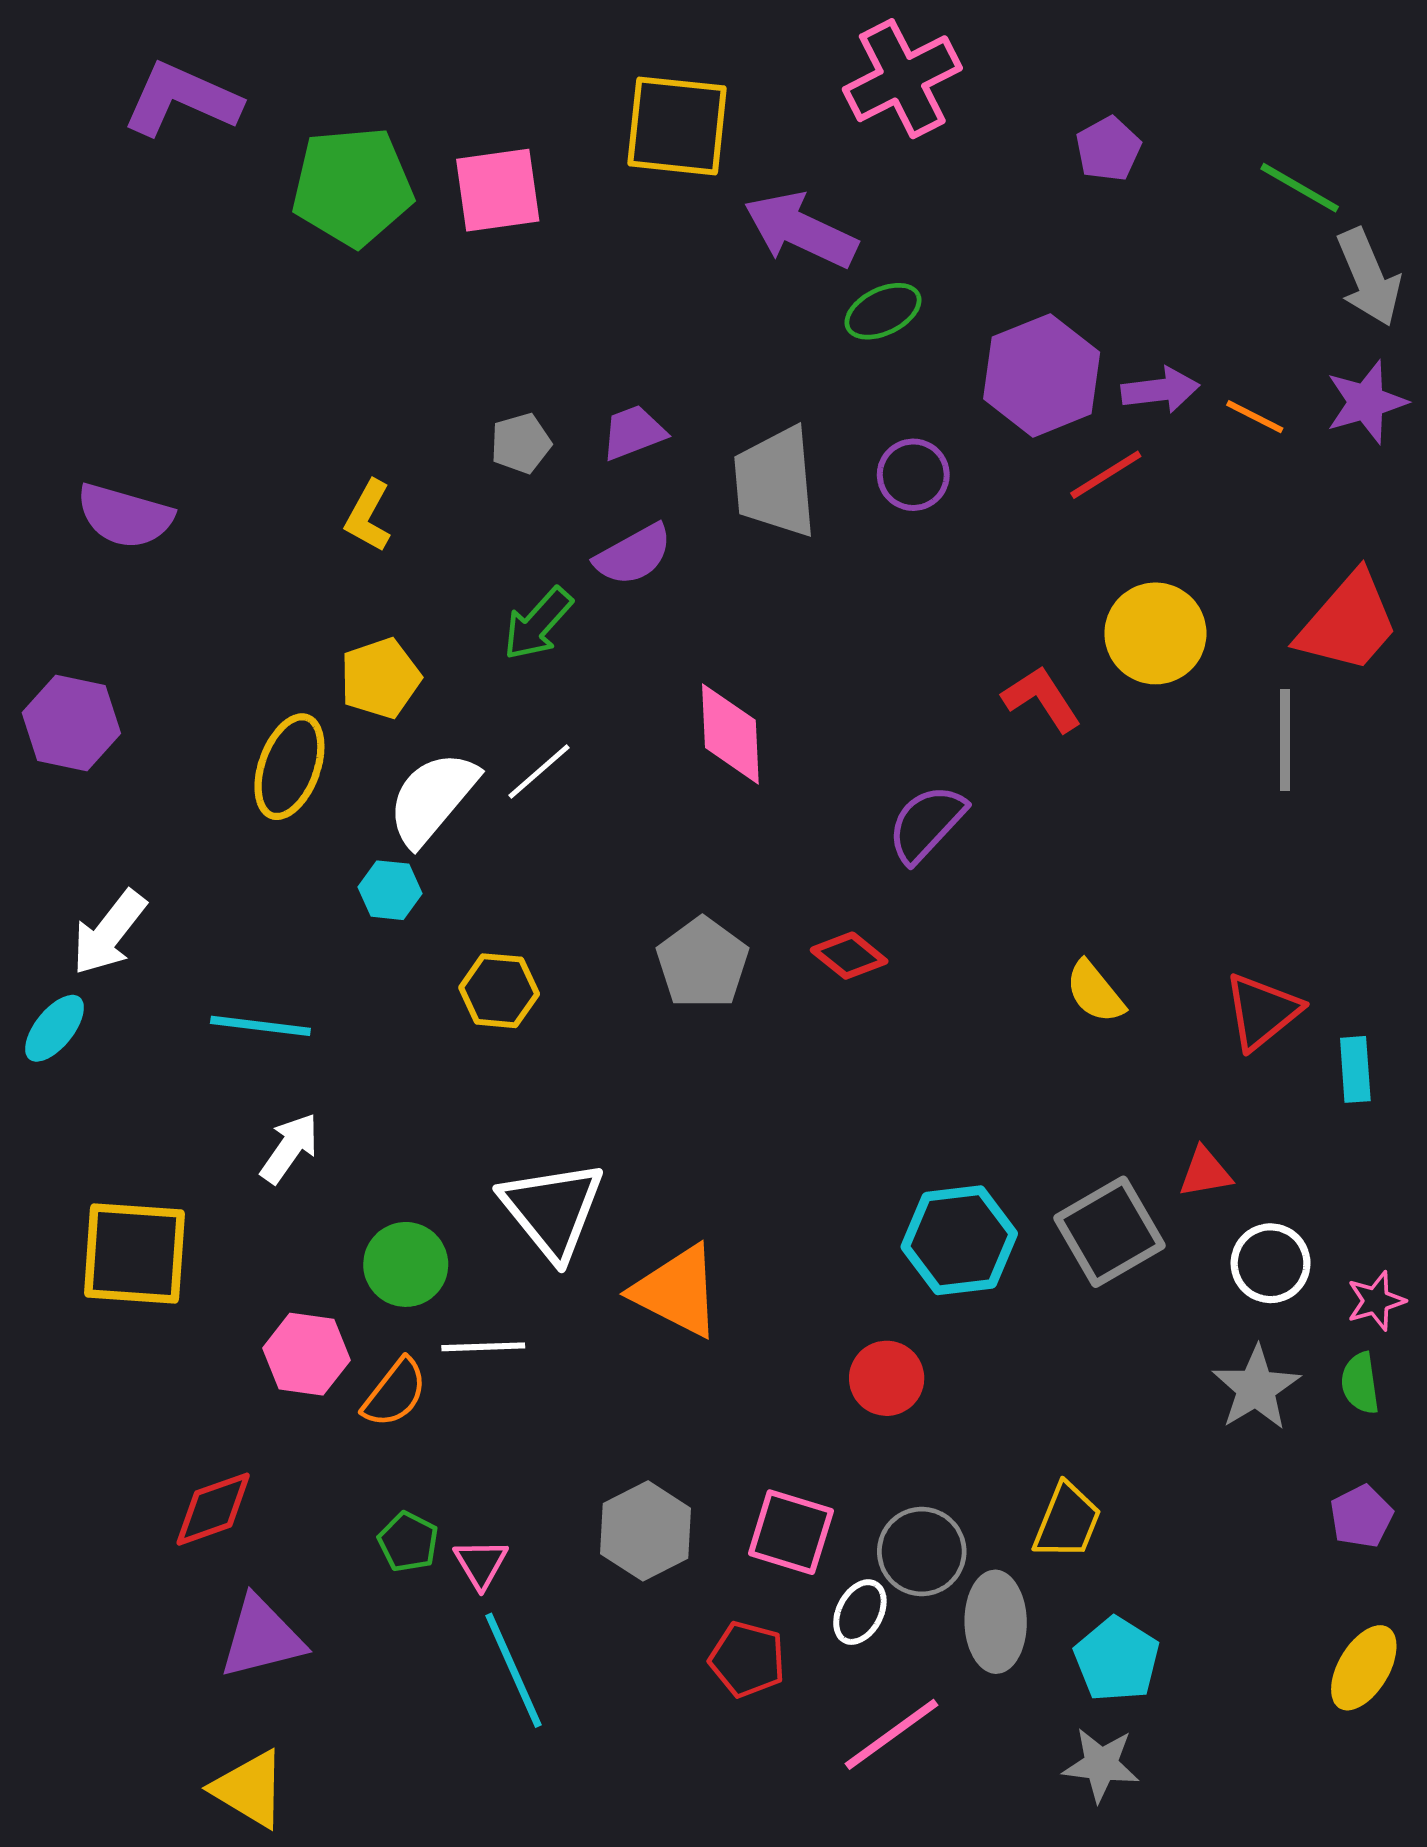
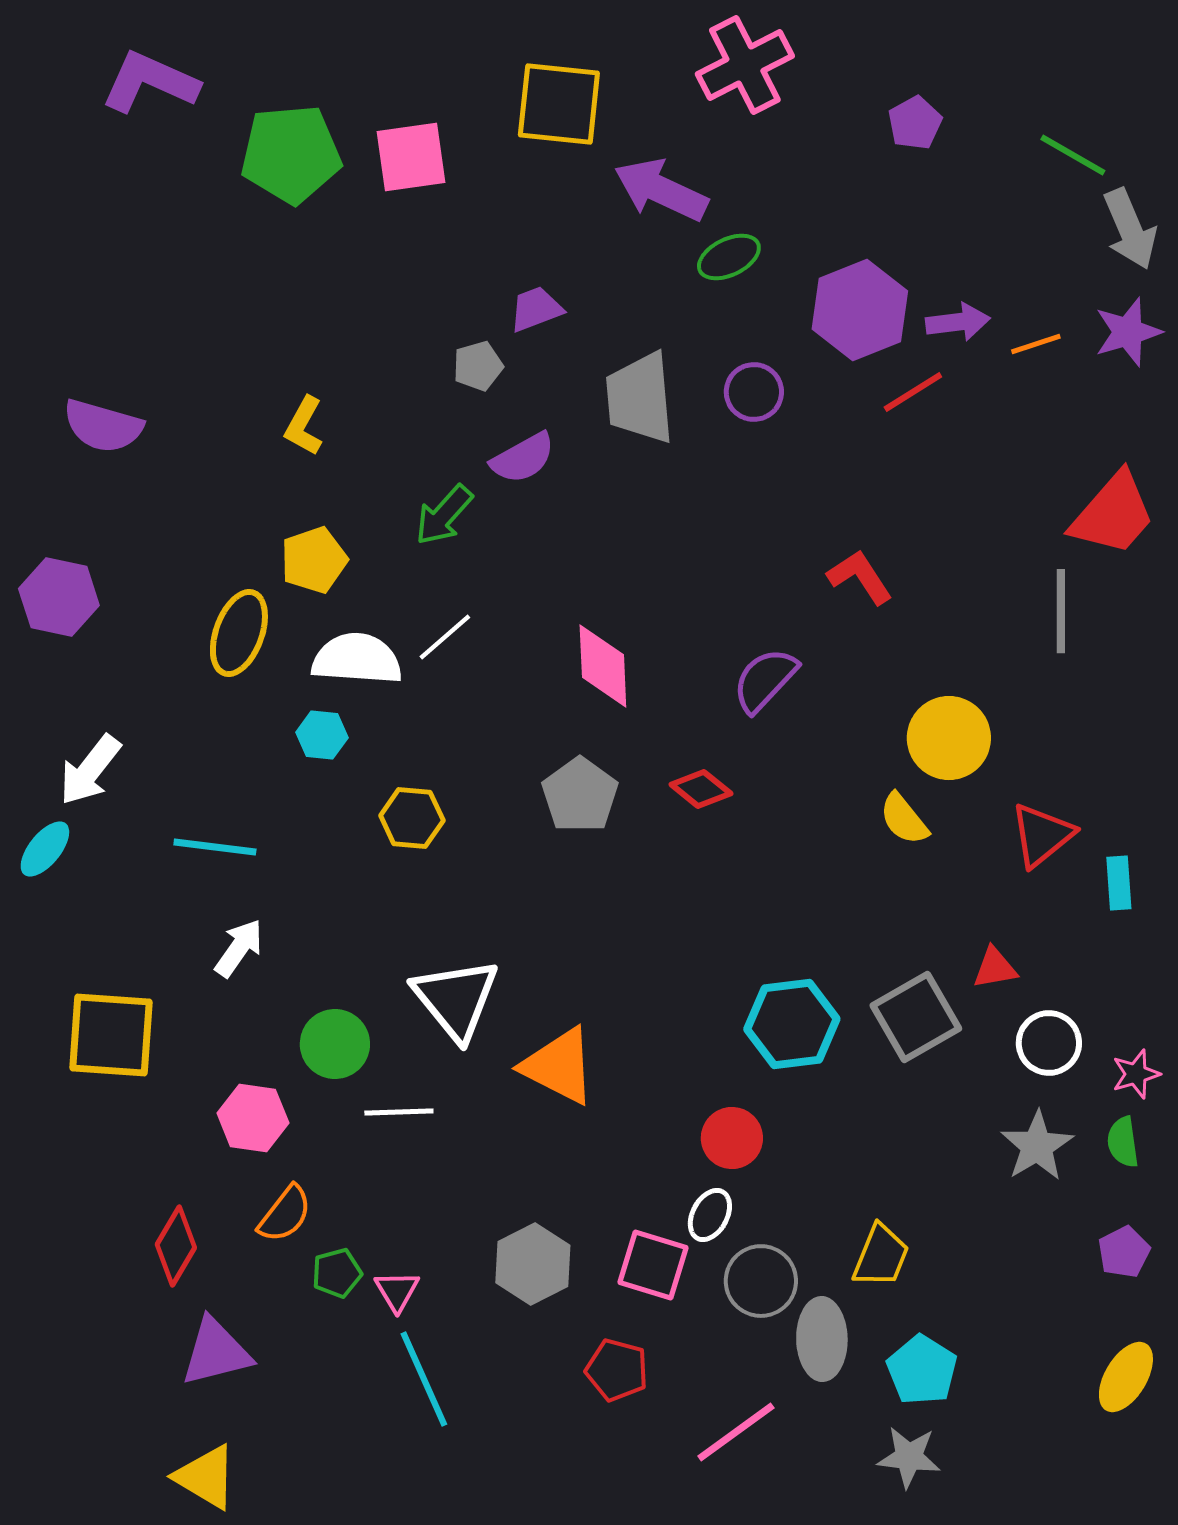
orange line: (1255, 417) -> (1036, 344), turned -45
purple trapezoid: (633, 432) -> (536, 309), moved
gray pentagon: (521, 443) -> (478, 366), moved
yellow circle: (1155, 633) -> (949, 738), moved
pink diamond: (730, 734) -> (603, 666), moved
white semicircle: (432, 798) -> (357, 659), turned 54
orange semicircle: (395, 1393) -> (285, 1214), moved
red diamond: (213, 1509) -> (176, 1246), turned -40
green pentagon: (408, 1542) -> (337, 1273), turned 30
white ellipse: (860, 1612) -> (710, 1215), moved

